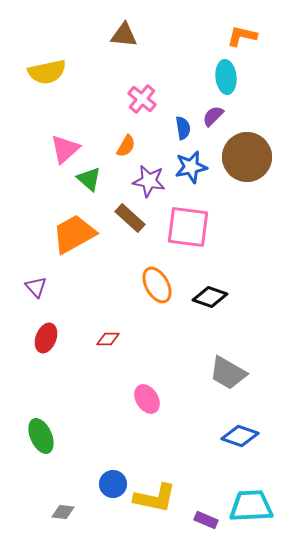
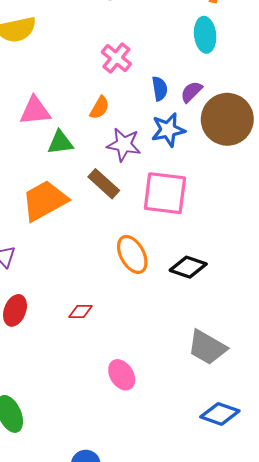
purple semicircle: (213, 116) -> (191, 92), moved
pink triangle: (65, 149) -> (35, 111), turned 36
green triangle: (89, 179) -> (60, 142), turned -48

